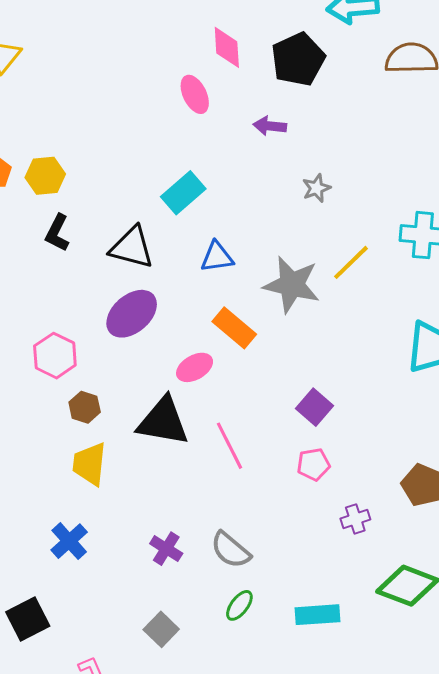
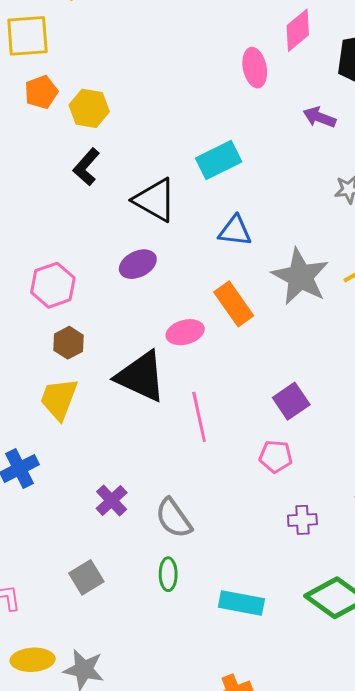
pink diamond: (227, 47) -> (298, 30), turned 39
purple ellipse: (132, 314) -> (138, 264), size x0.7
green ellipse: (239, 605) -> (168, 574), turned -52

